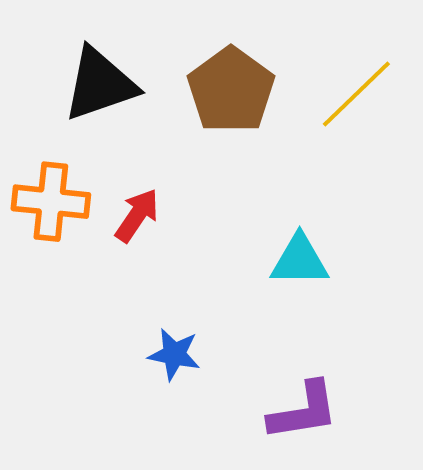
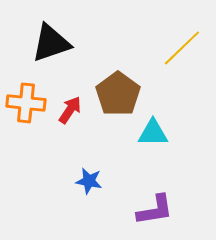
brown pentagon: (231, 90) -> (118, 94), moved

